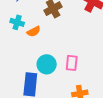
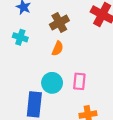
orange semicircle: (34, 31) -> (58, 48), moved, turned -40

